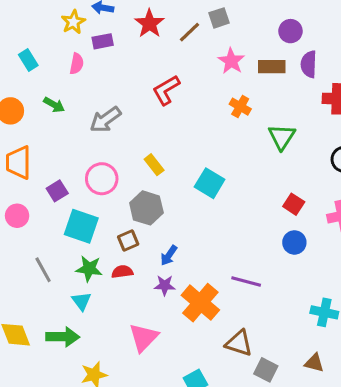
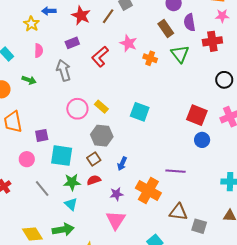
purple rectangle: (103, 41) -> (72, 43), moved
pink star: (231, 61) -> (128, 43), moved
brown rectangle: (272, 67) -> (166, 28), turned 66
gray arrow: (105, 120) -> (64, 70), moved, turned 120
green triangle: (282, 137) -> (180, 54), moved
pink circle: (102, 179) -> (77, 109), moved
purple square: (57, 191) -> (42, 135), turned 32
red square: (294, 204) -> (197, 115), size x1.5
pink circle: (17, 216) -> (27, 159), moved
purple star: (165, 285) -> (117, 194), moved

